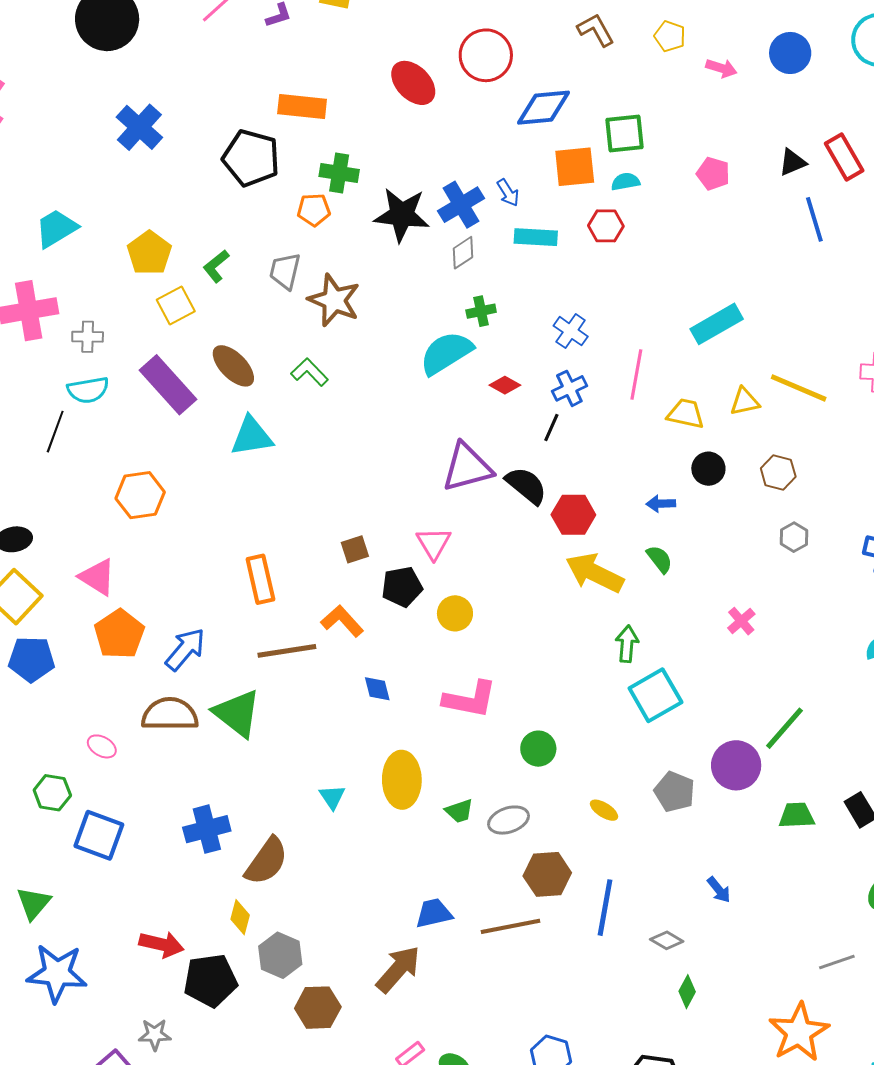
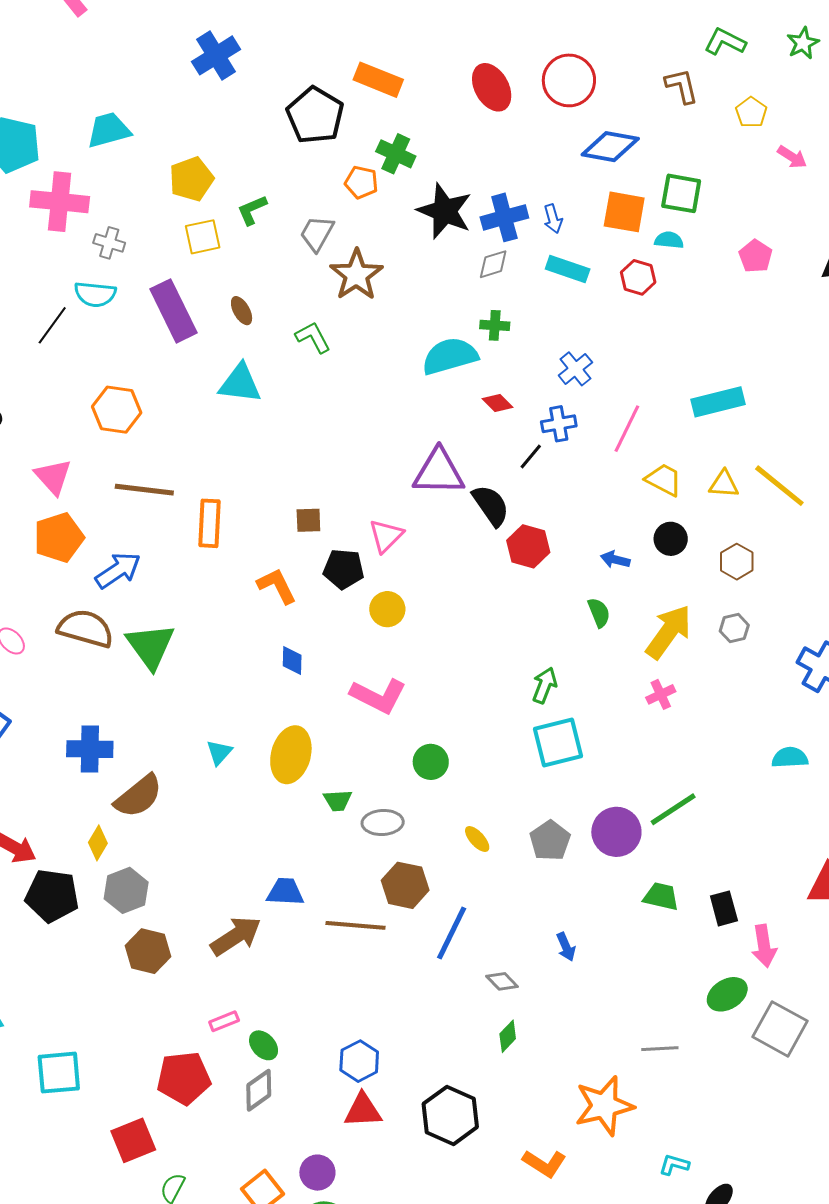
brown ellipse: (233, 366) -> (242, 311), size x0.6
yellow arrow: (595, 573) -> (669, 632), moved, turned 84
brown line: (287, 651) -> (144, 490), moved

